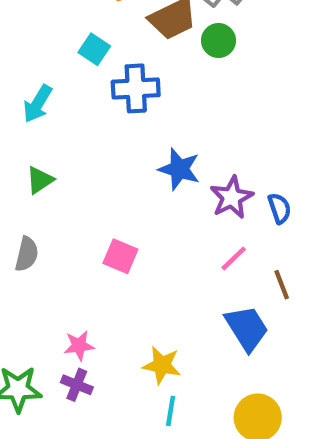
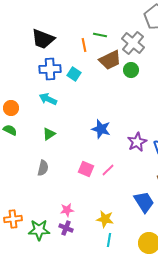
blue cross: (136, 88) -> (50, 69), moved
cyan arrow: (38, 104) -> (48, 99), turned 84
blue star: (179, 169) -> (101, 129), moved
pink line: (234, 258) -> (108, 170), moved

